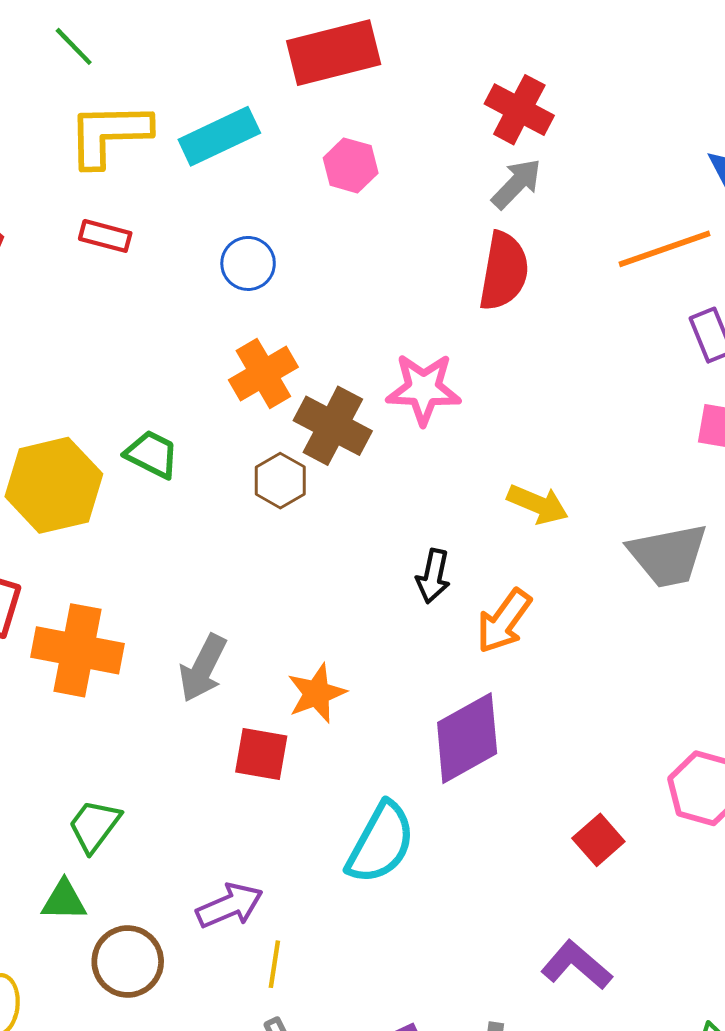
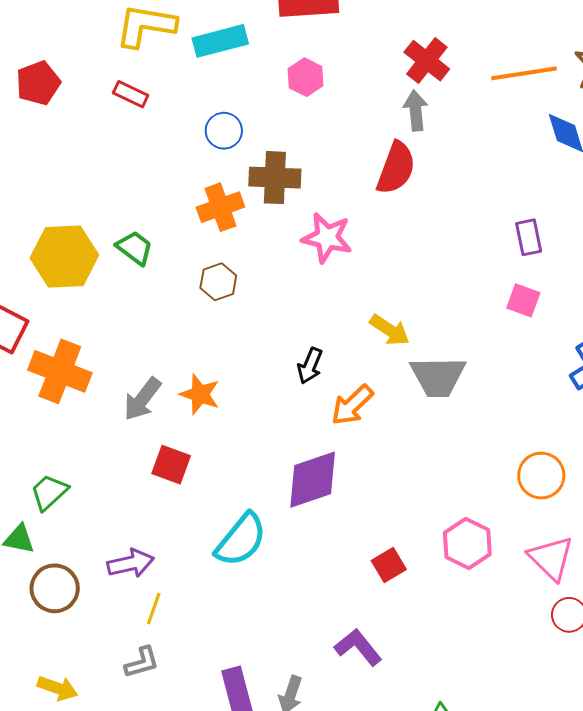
gray arrow: (516, 184) -> (416, 110), turned -60
orange line: (664, 249) -> (524, 73), moved
brown cross: (333, 426) -> (275, 178), moved, turned -36
gray trapezoid: (668, 555) -> (438, 377), moved
orange star: (317, 693) -> (200, 394), moved, turned 30

